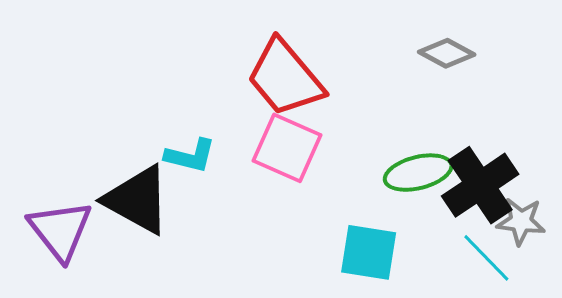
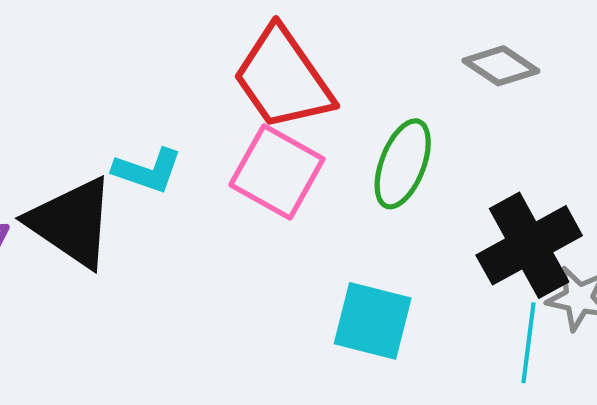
green ellipse: (418, 173) -> (403, 164), moved, turned -60
cyan line: (486, 258) -> (528, 343), turned 46

